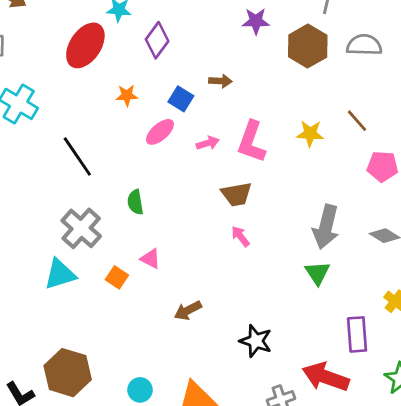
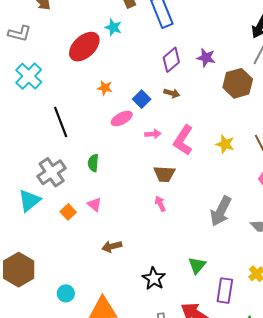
purple diamond: (157, 40) -> (171, 60), moved
green triangle: (317, 273) -> (197, 265), moved
cyan triangle: (60, 274) -> (29, 200), turned -35

